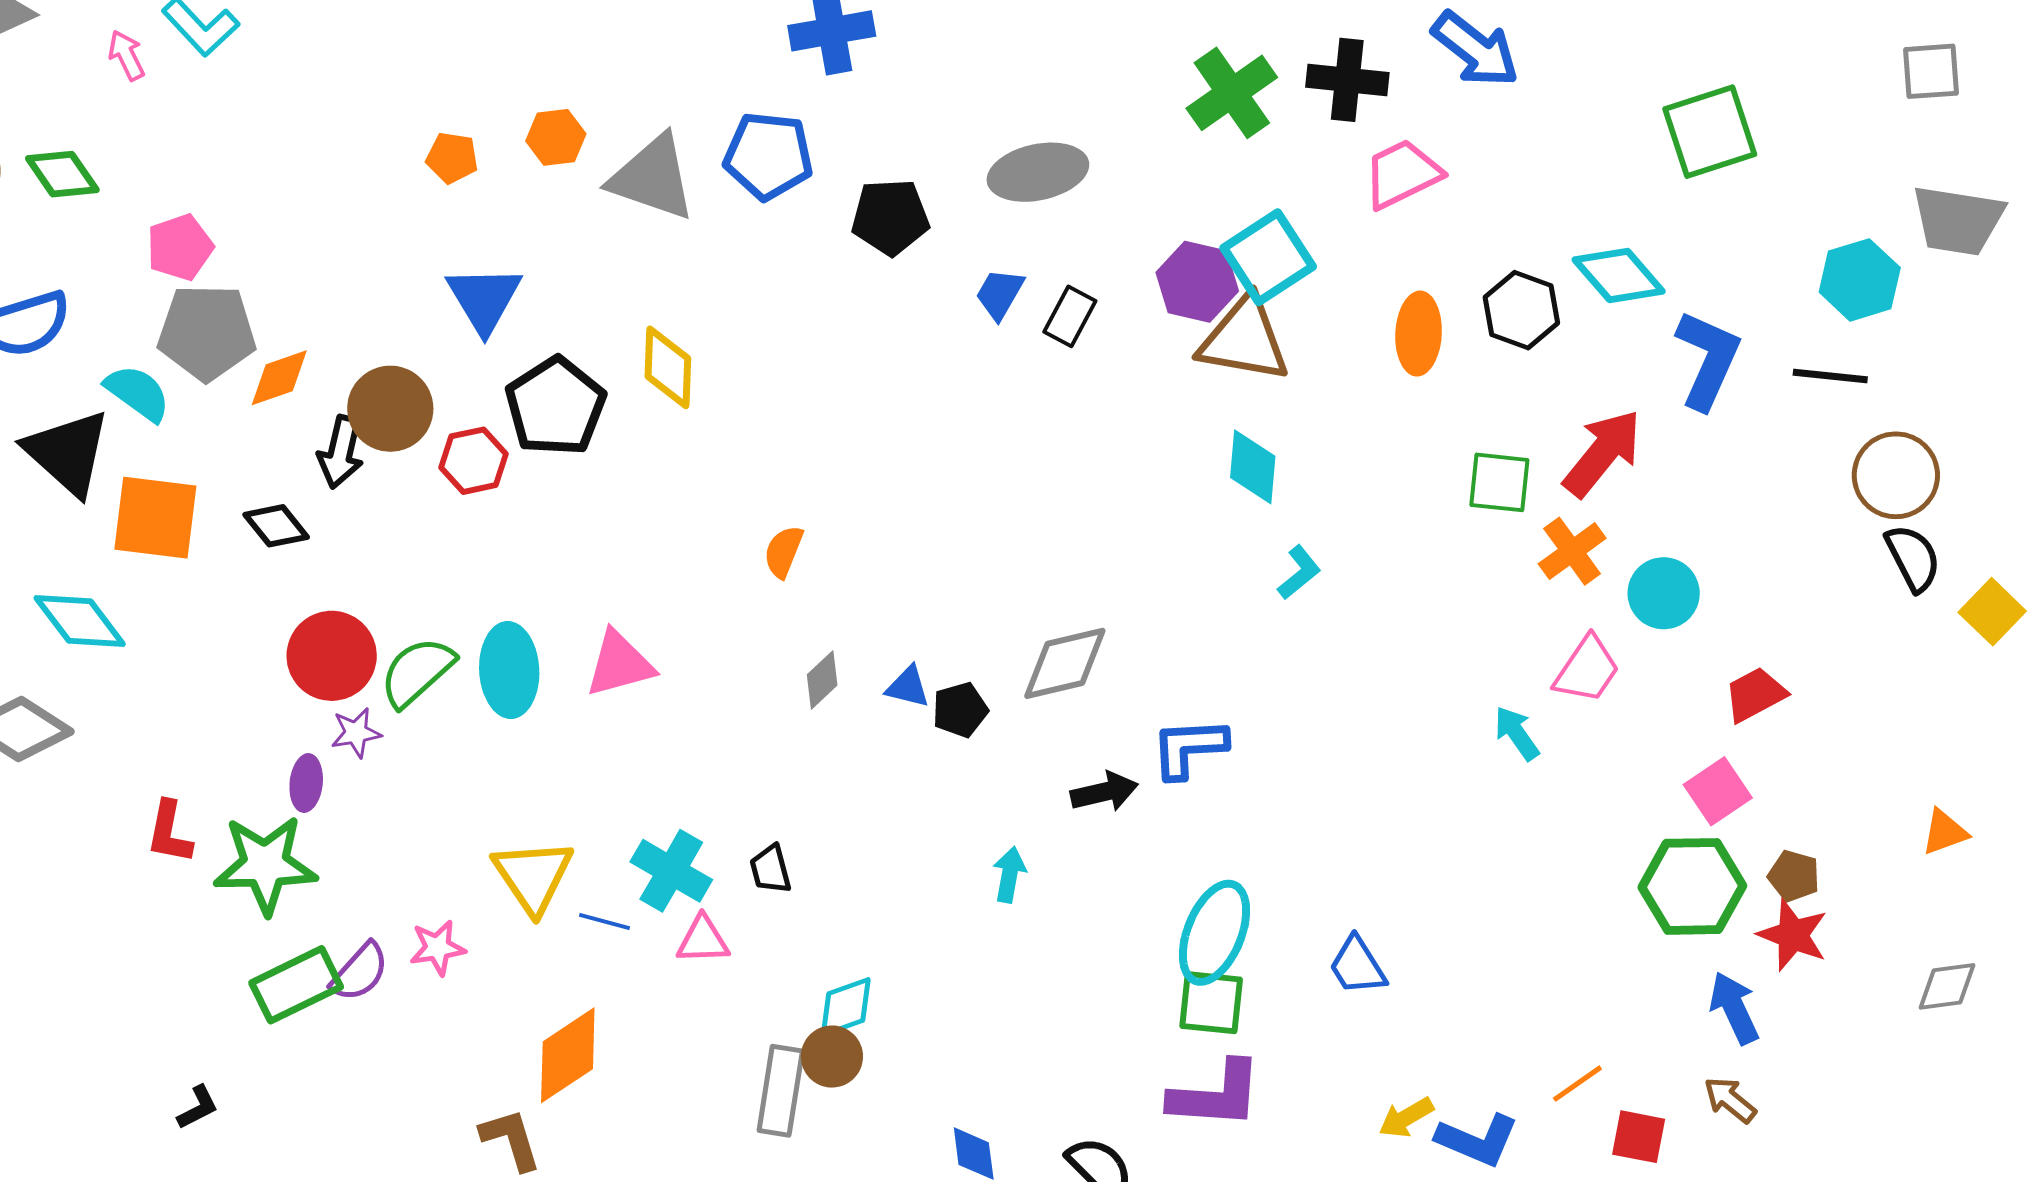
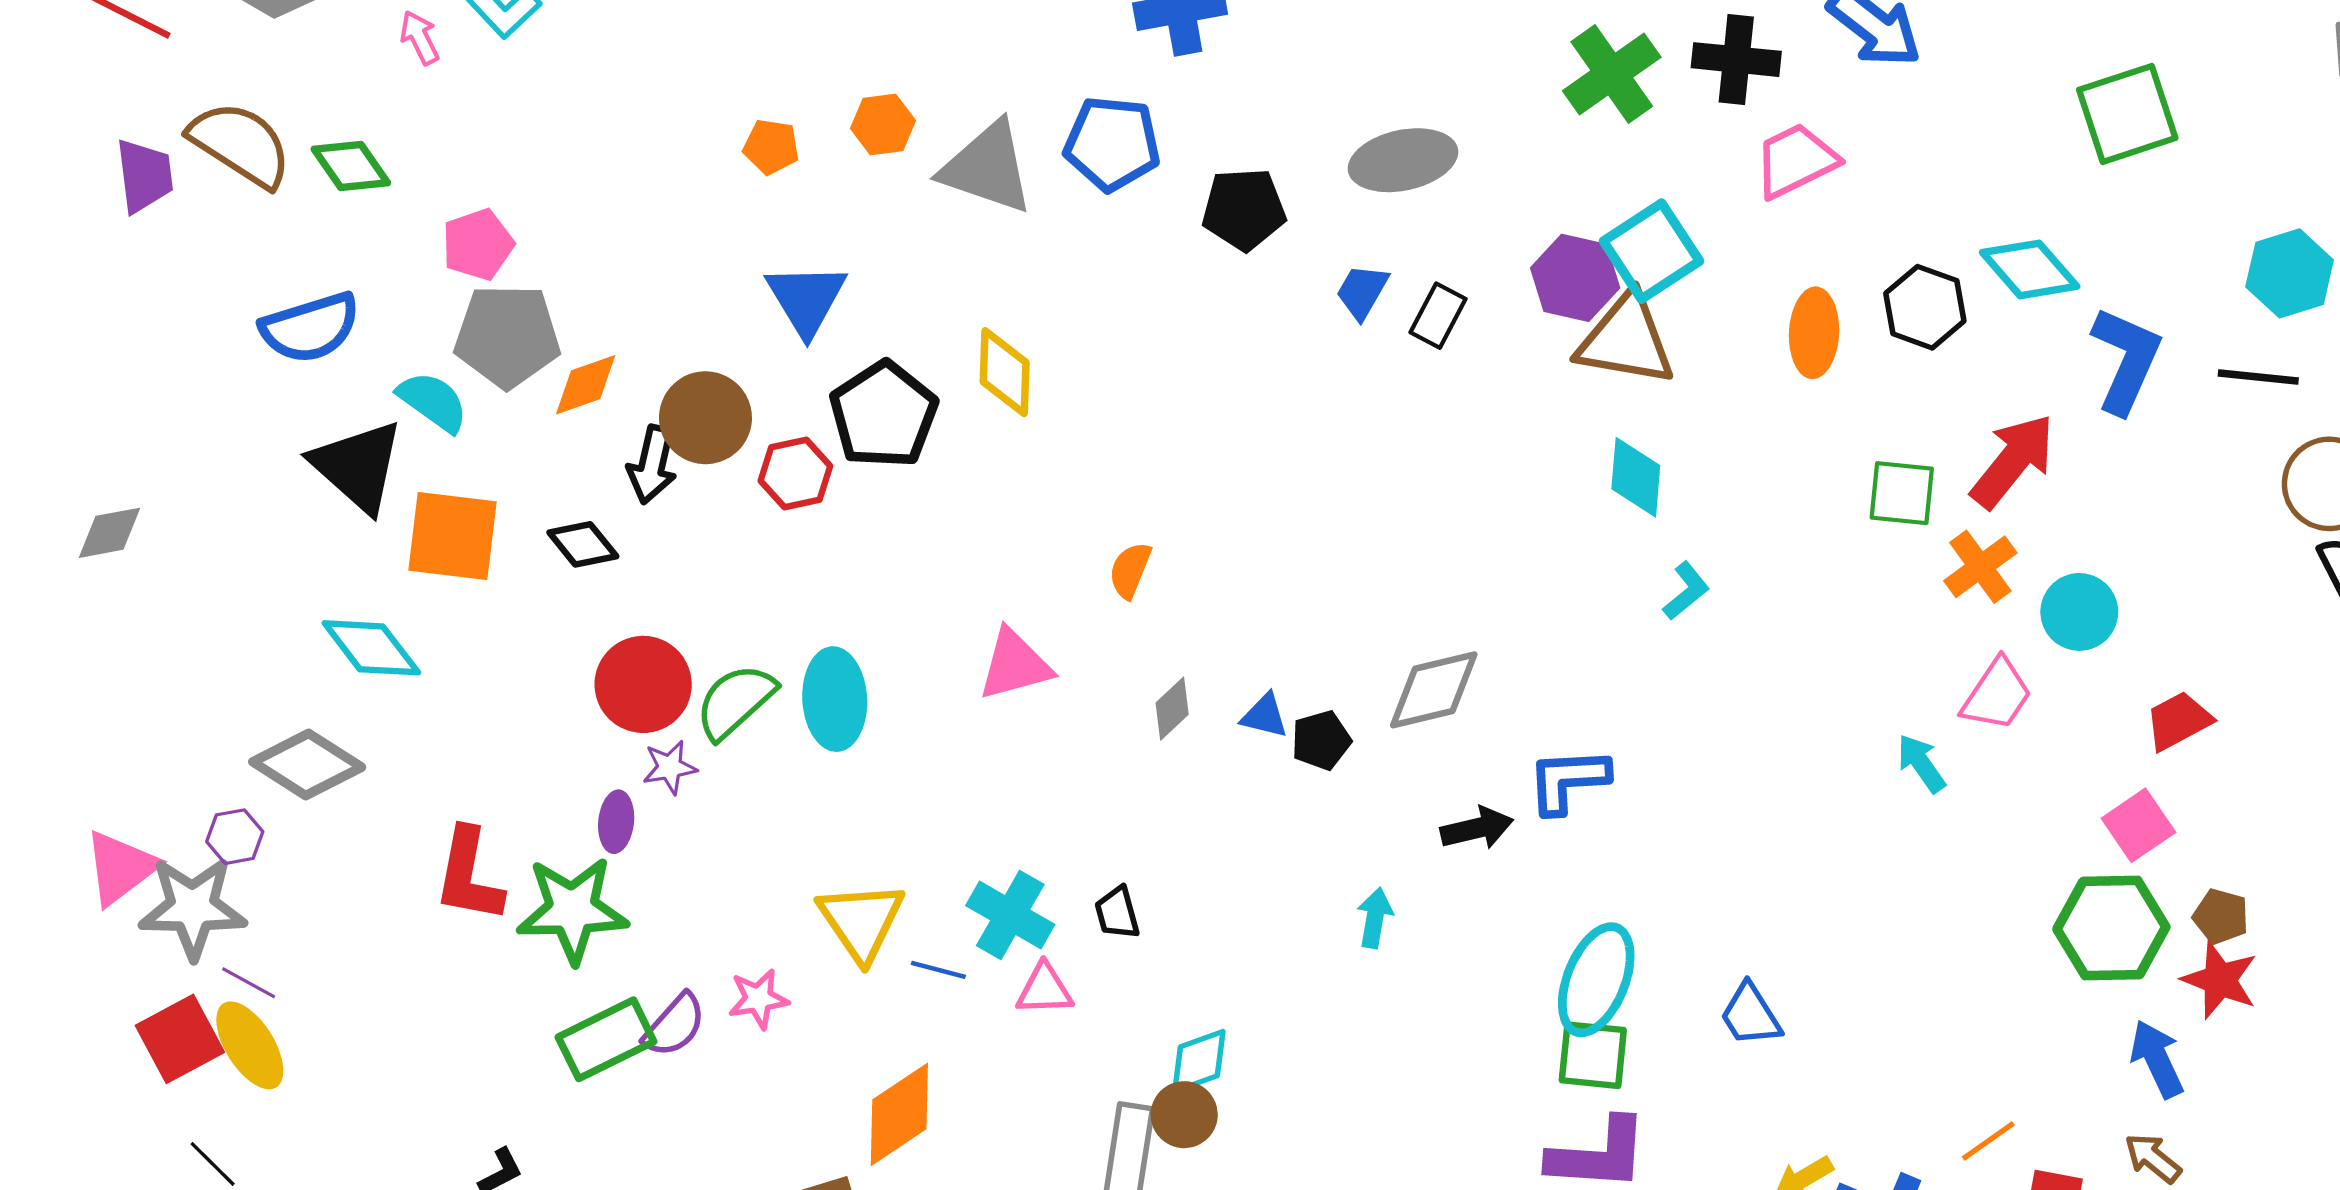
pink triangle: (620, 664) -> (1015, 665), moved
red L-shape: (169, 832) -> (469, 875), size x1.4

